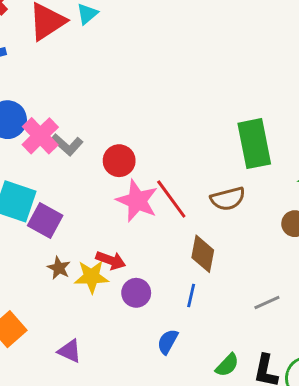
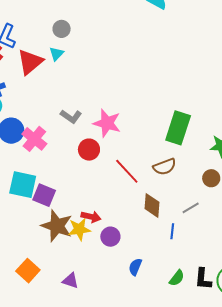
green rectangle: (254, 144) -> (178, 128), turned 36
gray L-shape: (67, 145) -> (71, 116), moved
pink star: (137, 201) -> (107, 123), moved
brown star: (59, 268) -> (57, 226), size x2.0
blue line: (191, 295) -> (172, 231), moved
gray line: (267, 303) -> (191, 208), moved

